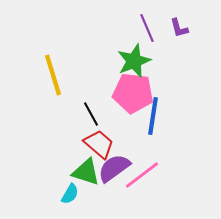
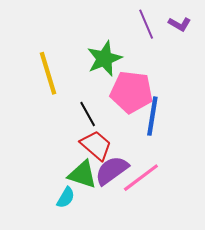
purple L-shape: (179, 28) -> (180, 24), turned -45
green star: (134, 61) -> (104, 59), moved

